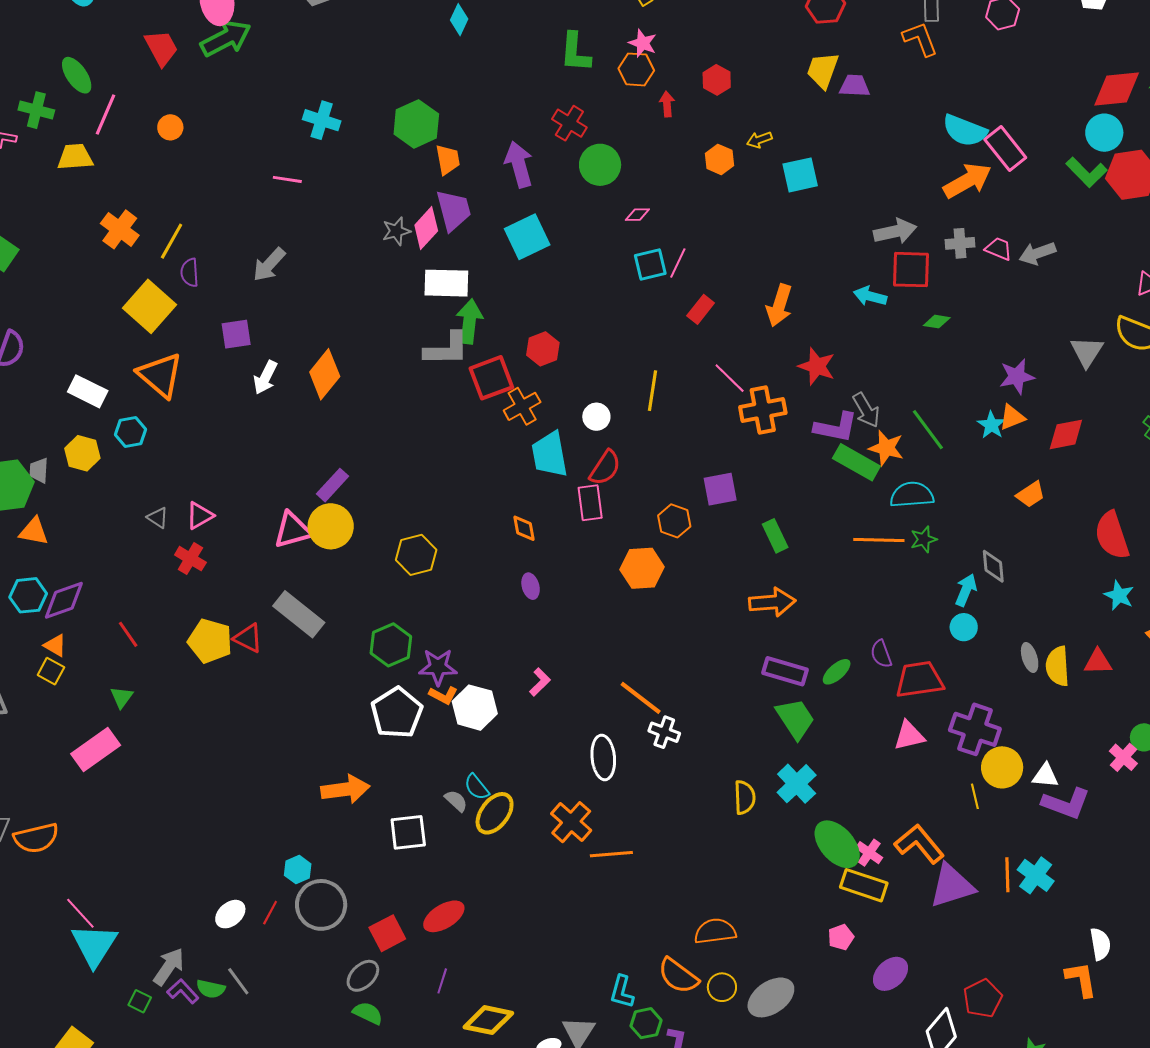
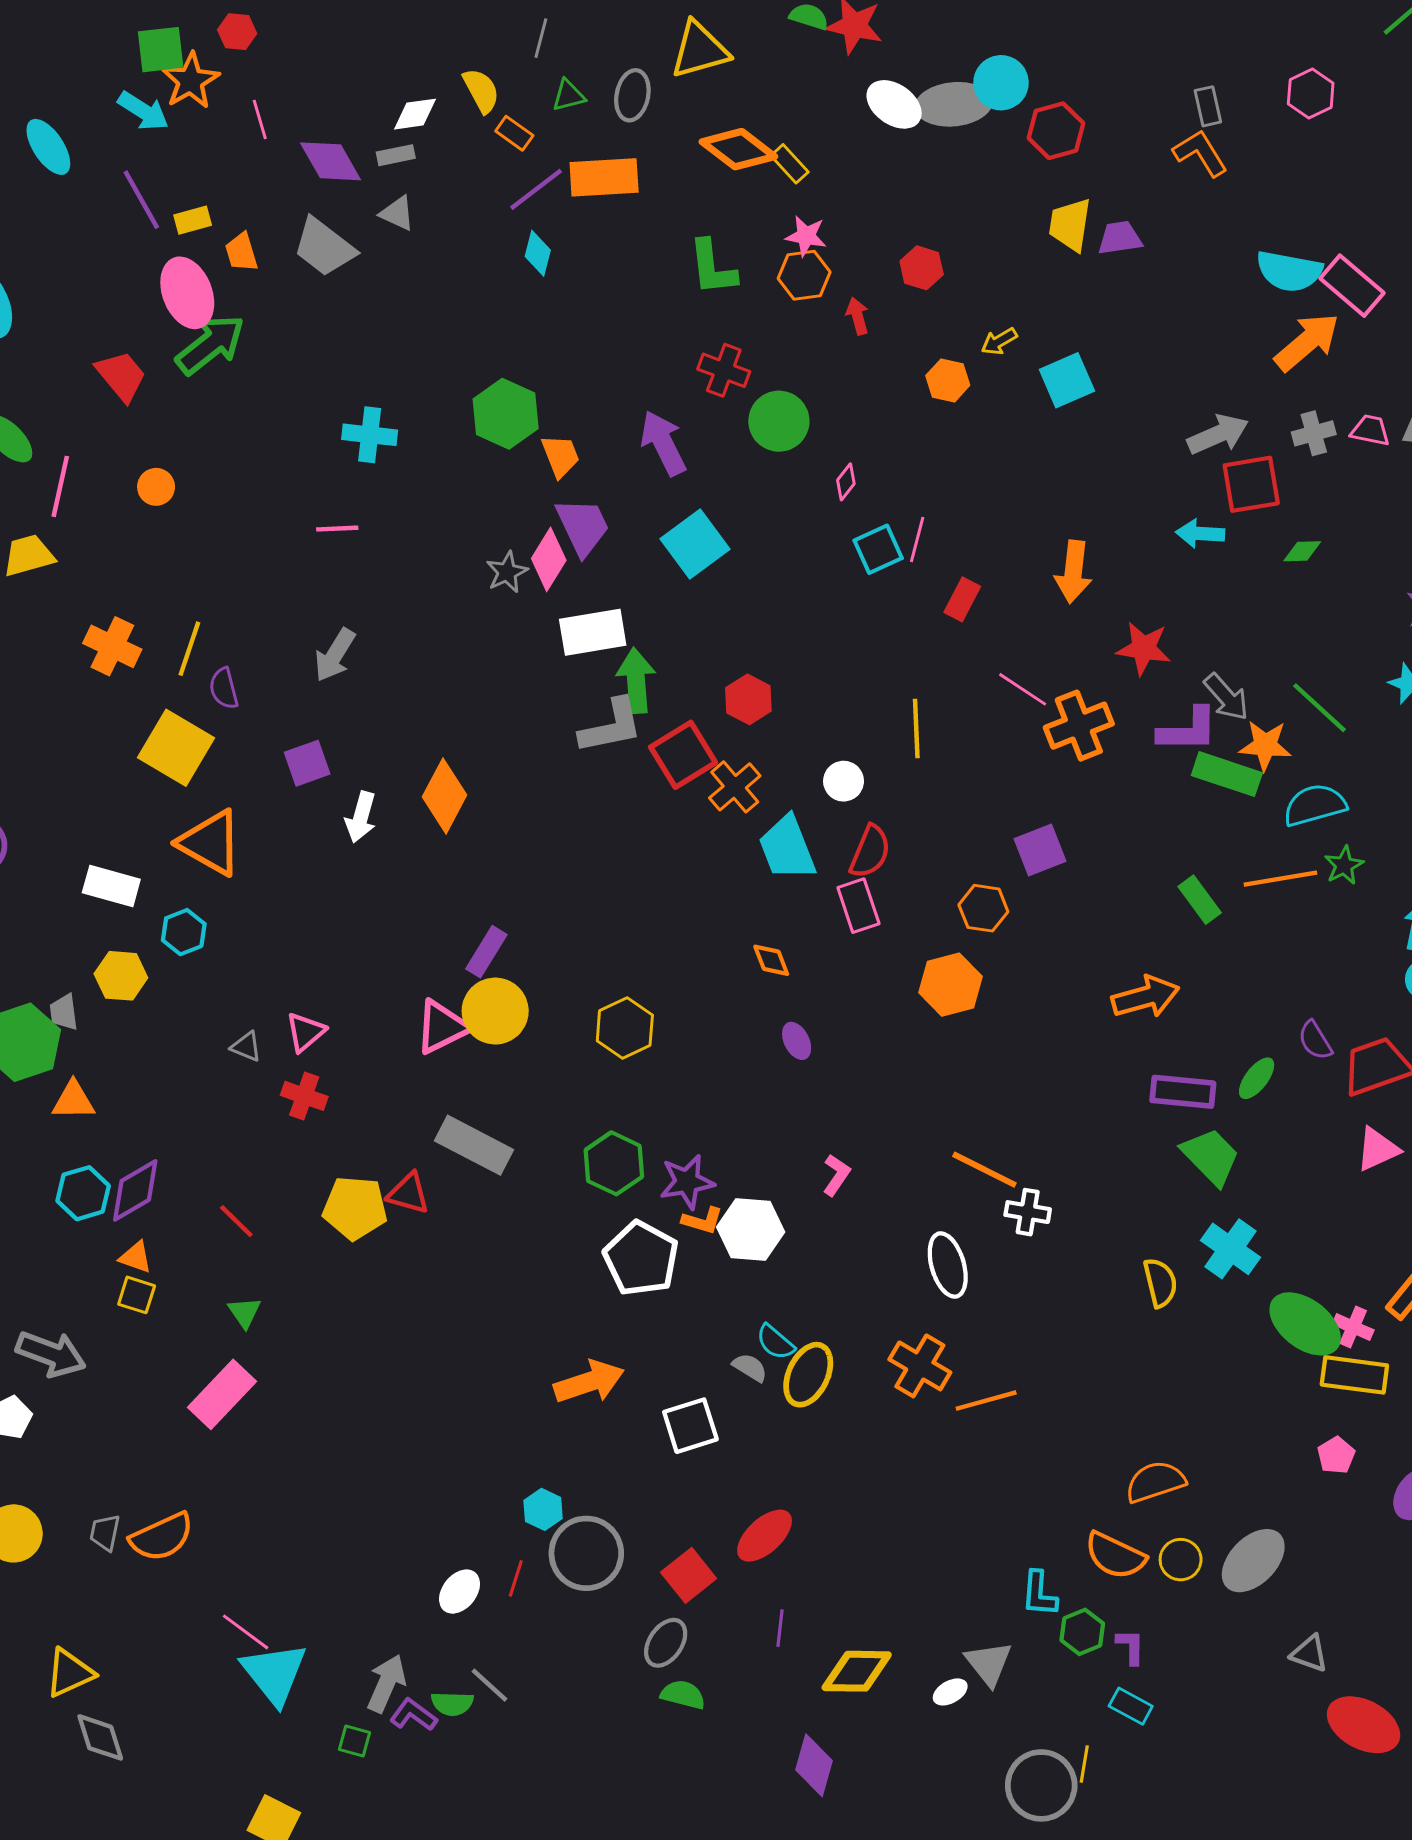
pink diamond: (637, 215) -> (846, 482), turned -40
green rectangle: (775, 536) -> (1200, 900), moved

